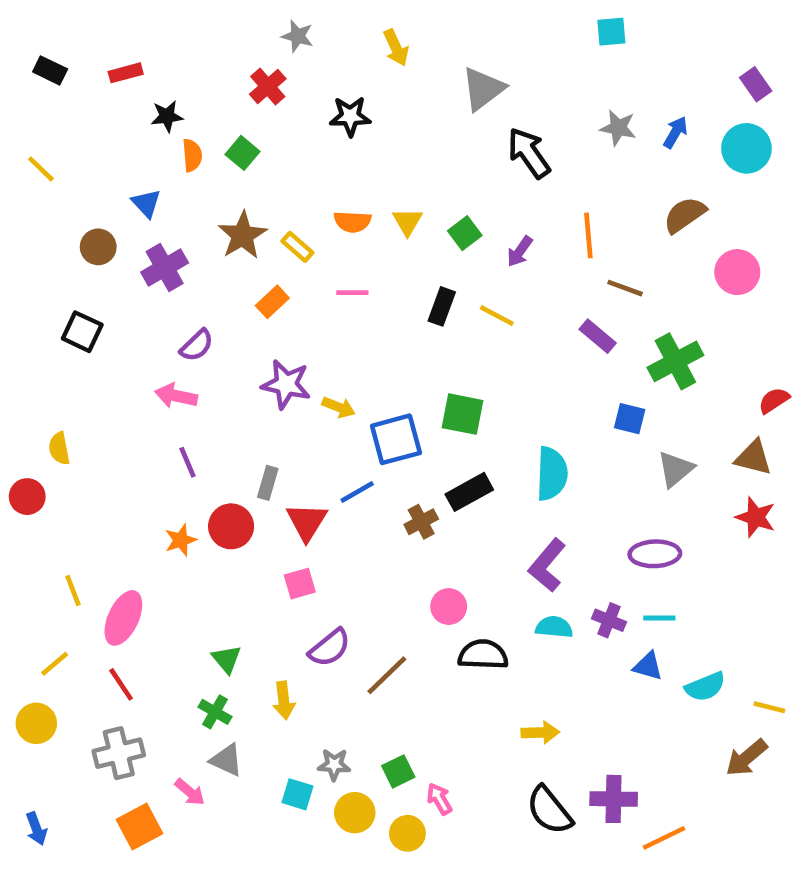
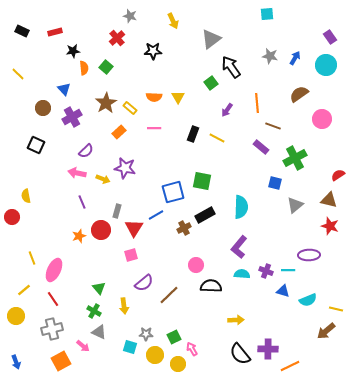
green square: (465, 233) -> (211, 83), moved
yellow arrow: (339, 407) -> (103, 179), moved
purple ellipse: (655, 554) -> (309, 255), moved

